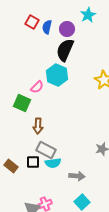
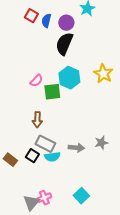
cyan hexagon: (57, 75) -> (69, 78), moved
green square: (22, 103) -> (52, 92), moved, turned -30
black square: (33, 162) -> (32, 156), turned 32
gray arrow: (77, 176) -> (76, 148), moved

